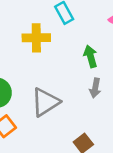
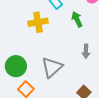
green arrow: (91, 56) -> (77, 19), moved

